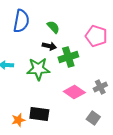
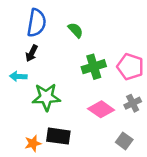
pink pentagon: (96, 36) -> (130, 67), moved
black arrow: (49, 46) -> (32, 53), moved, turned 104
green star: (38, 69) -> (46, 97), moved

